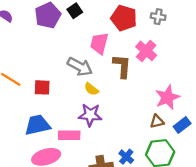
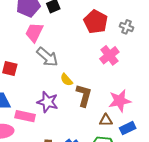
pink trapezoid: (99, 43) -> (34, 32), moved
brown L-shape: (122, 66) -> (84, 95), moved
yellow semicircle: (91, 89) -> (66, 80), moved

